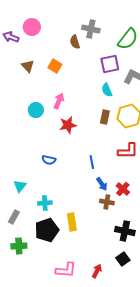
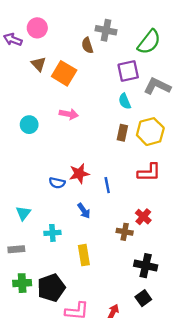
brown triangle: (28, 66) -> (38, 64), moved
orange square: (55, 66) -> (64, 73), size x1.5
pink arrow: (59, 101) -> (69, 114), turned 77
cyan circle: (36, 110) -> (29, 125), moved
red star: (68, 125) -> (79, 174), moved
blue arrow: (102, 184) -> (84, 211), moved
gray rectangle: (14, 217) -> (16, 249), turned 56
black pentagon: (47, 230) -> (51, 288), moved

